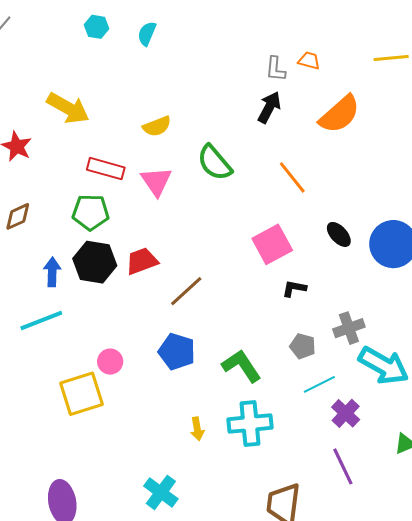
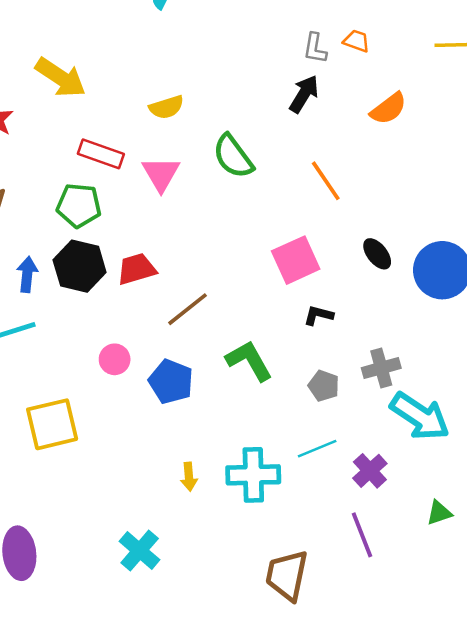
orange semicircle: (340, 114) -> (389, 109), size x0.7
pink circle: (110, 362) -> (115, 359), moved
green L-shape: (241, 366) -> (249, 361), moved
cyan line: (319, 384) -> (317, 449), moved

